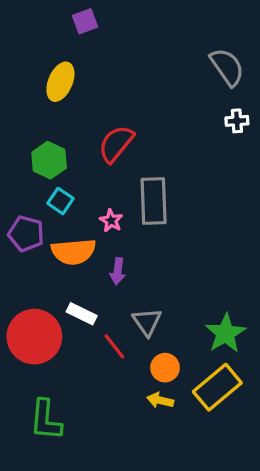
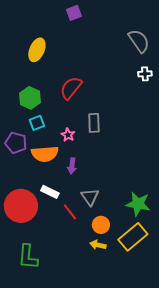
purple square: (85, 21) -> (74, 13), moved
cyan square: (60, 201) -> (37, 123), turned 35
gray rectangle: (154, 201) -> (94, 123), size x0.7
green star: (225, 333) -> (138, 204), turned -30

